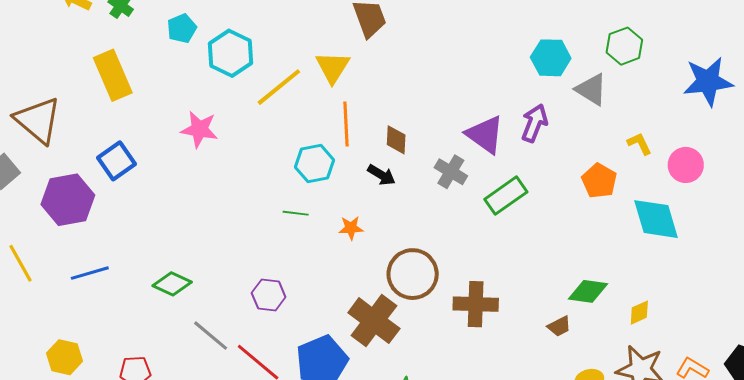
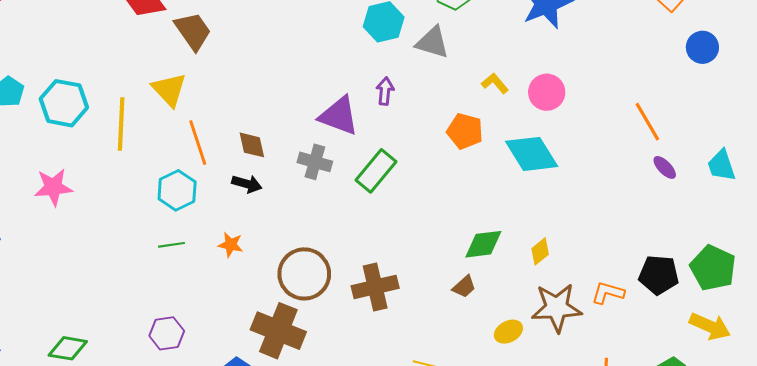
yellow line: (279, 87) -> (121, 124), turned -33
purple arrow: (534, 123) -> (385, 91), size x0.7
orange star: (351, 228) -> (231, 245), turned 30

